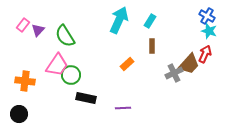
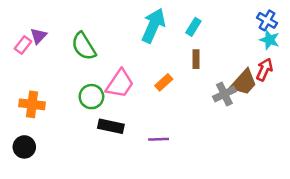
pink rectangle: (23, 25) -> (23, 45), moved
purple triangle: (38, 30) -> (39, 36), moved
pink trapezoid: (57, 65) -> (120, 84), moved

